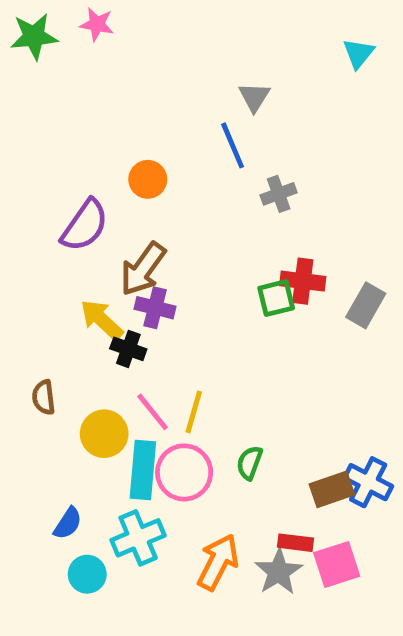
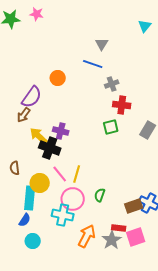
blue line: (233, 145) -> (93, 64), turned -48
brown arrow: (143, 269) -> (24, 115), moved, size x0.7
red cross: (303, 281) -> (122, 105), moved
black cross: (128, 349) -> (50, 148), size x1.5
cyan rectangle: (143, 470) -> (30, 198), moved
cyan cross: (138, 538) -> (63, 215), moved, turned 35

